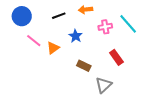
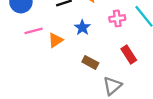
pink line: (34, 41) -> (34, 31), turned -56

